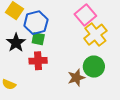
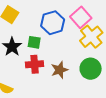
blue hexagon: (36, 23) -> (53, 23), moved
brown star: (76, 78) -> (59, 70), moved

